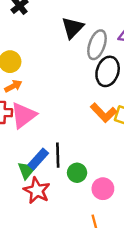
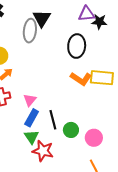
gray ellipse: (97, 45) -> (30, 31), moved
pink triangle: (23, 115) -> (30, 100), moved, size x0.6
blue rectangle: (38, 159) -> (32, 118), moved

